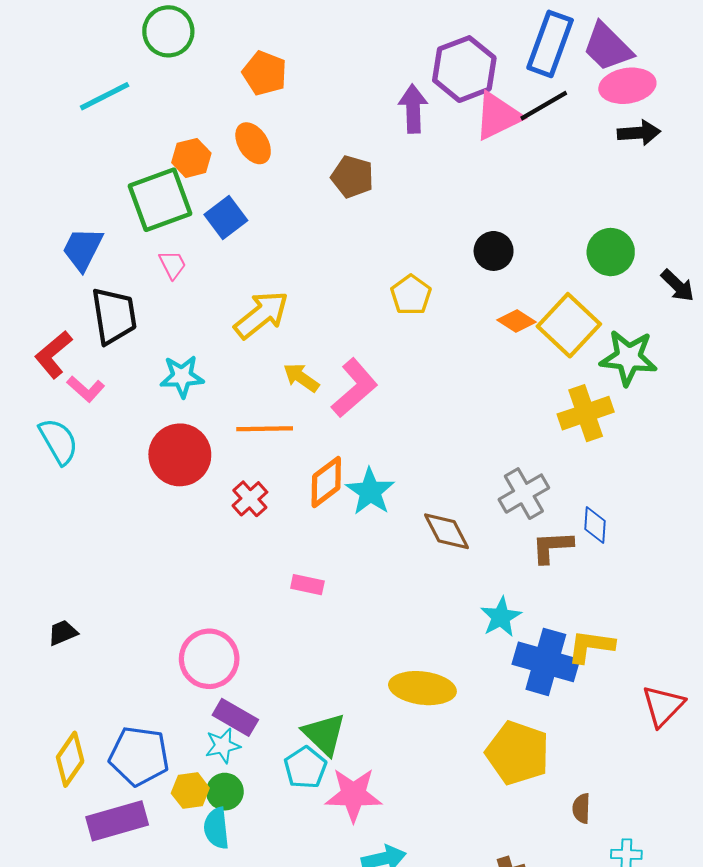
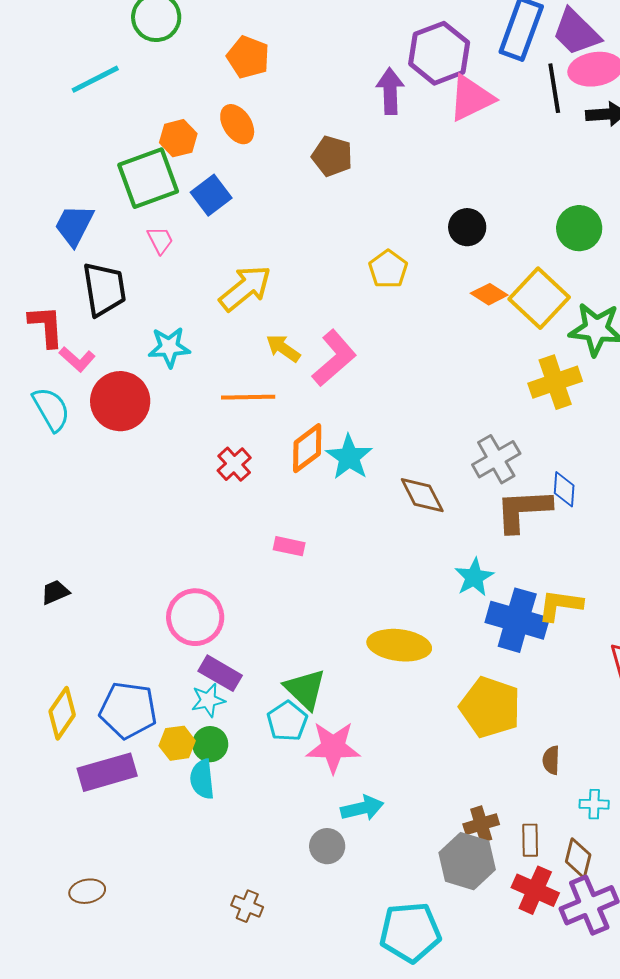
black line: (544, 106) -> (554, 88), moved, turned -69
red L-shape: (53, 354) -> (46, 326), turned 126
red circle: (180, 455) -> (120, 401), moved
brown L-shape: (552, 547) -> (523, 510), size x1.4

